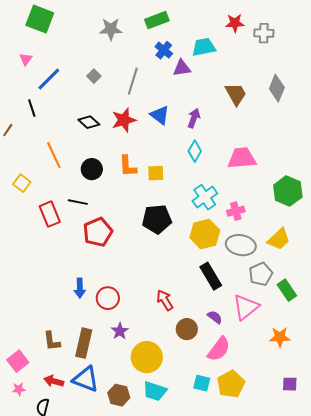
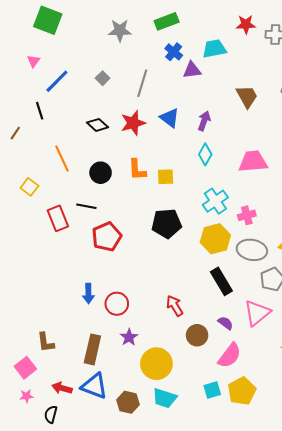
brown L-shape: (52, 341) -> (46, 342), moved
cyan square: (202, 383) -> (212, 390), turned -30

